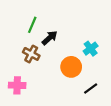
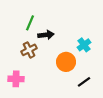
black arrow: (50, 38) -> (46, 35), turned 35
brown cross: (31, 54) -> (29, 50), turned 35

